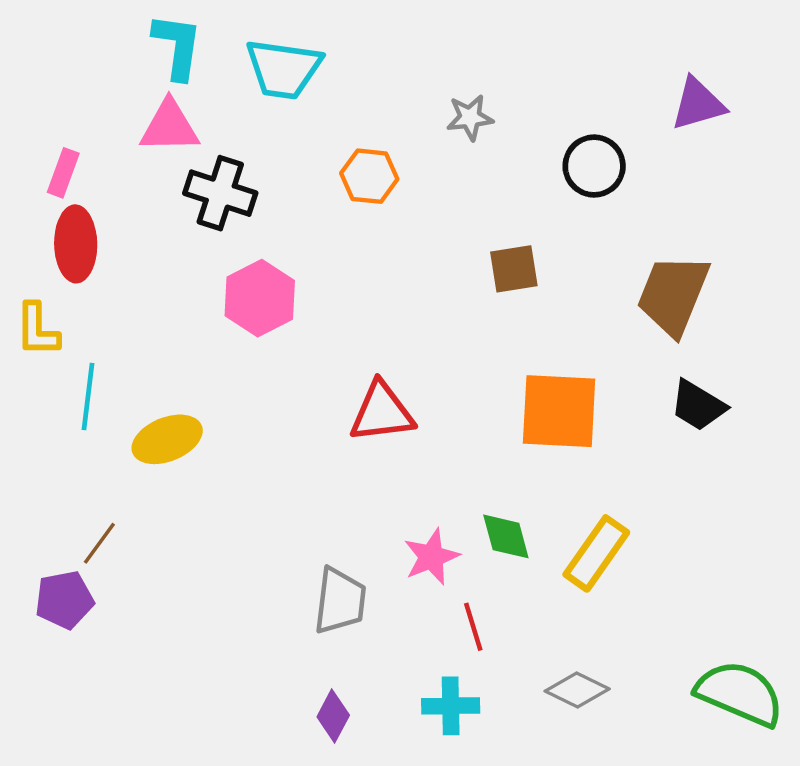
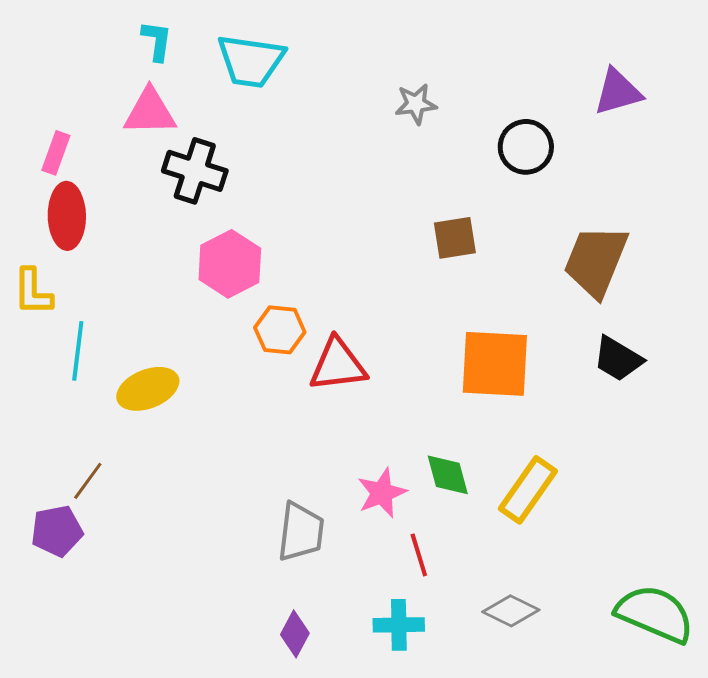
cyan L-shape: (177, 46) -> (157, 41), size x0.7
orange hexagon: (369, 176) -> (280, 330), moved

